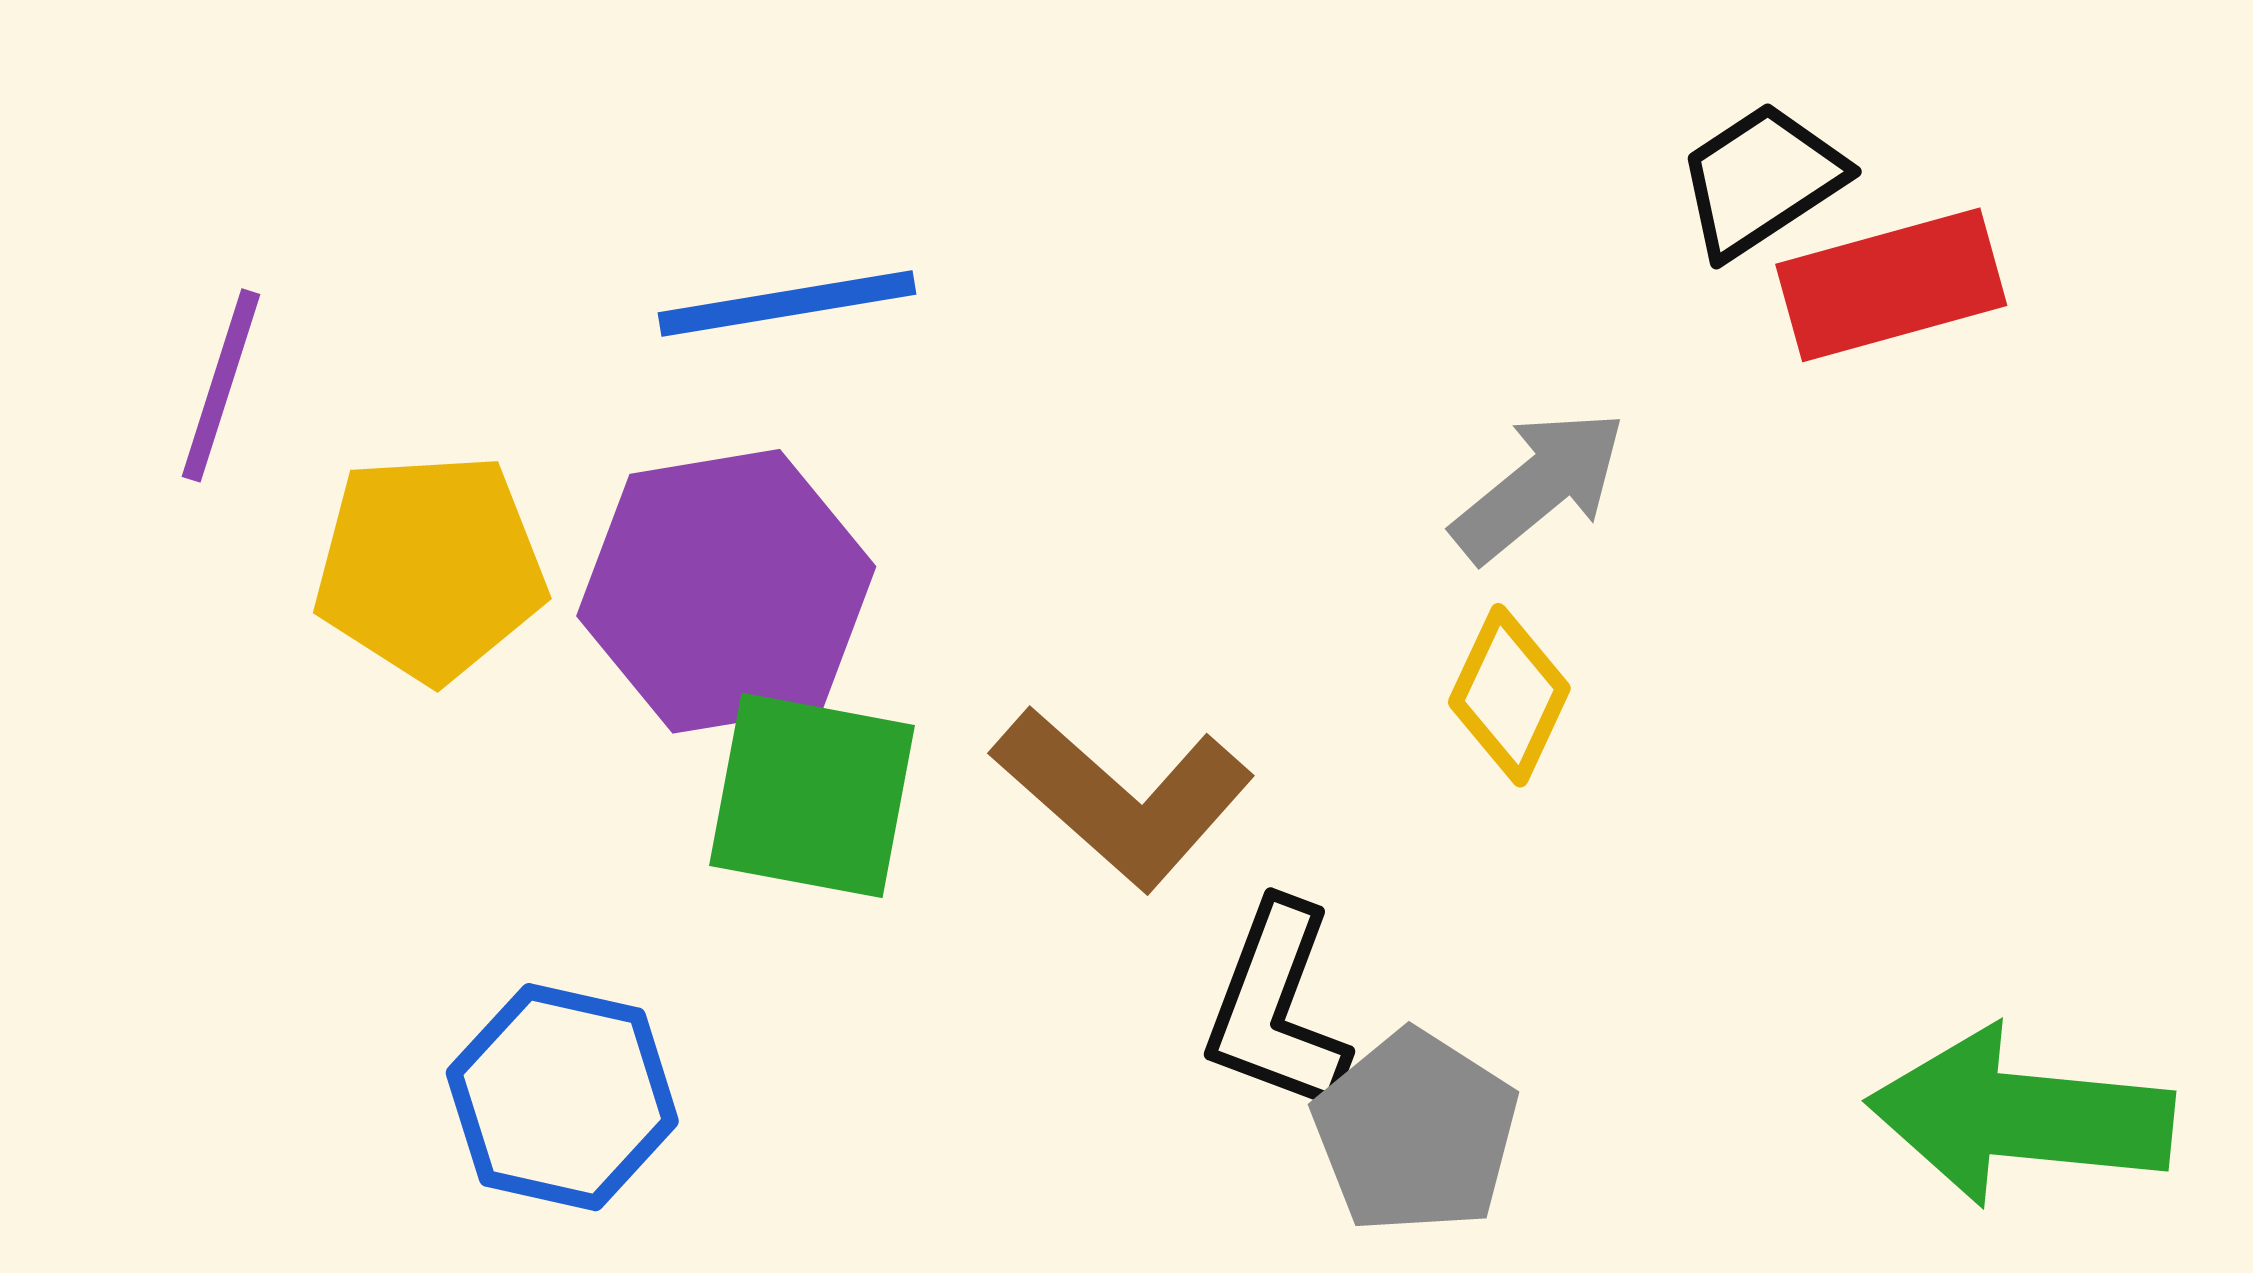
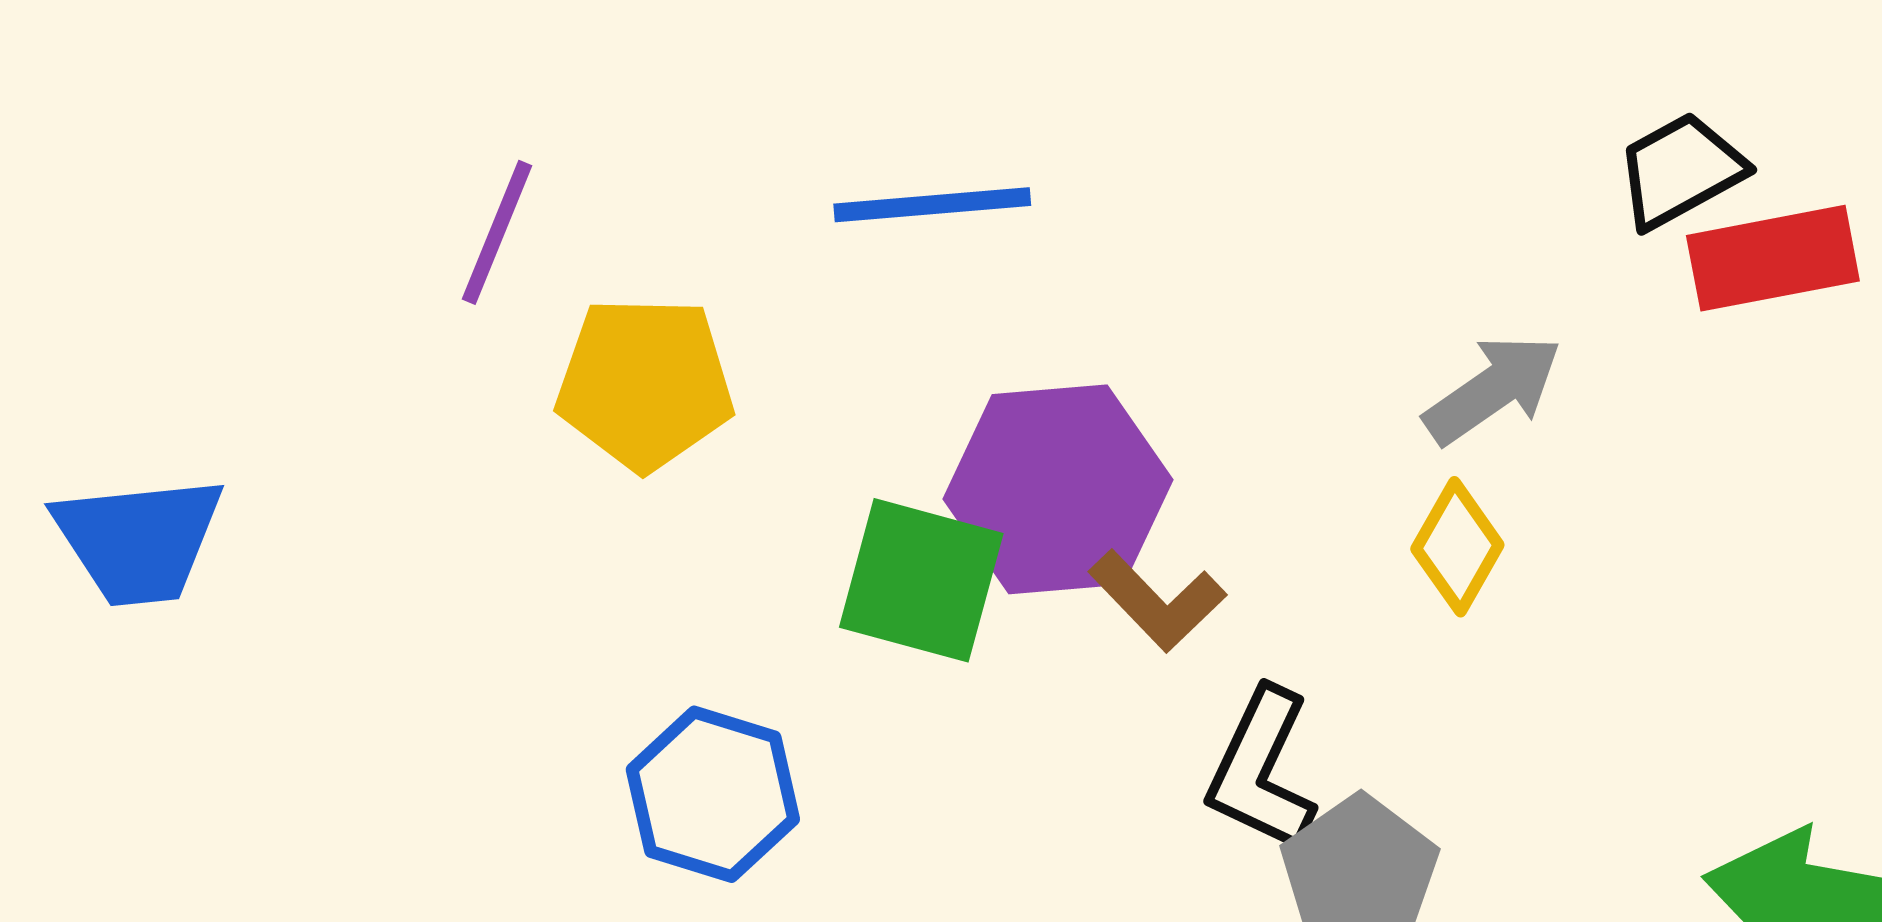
purple hexagon: (726, 591) -> (1058, 489), moved
brown L-shape: (1123, 797) -> (1157, 601), size x0.7

